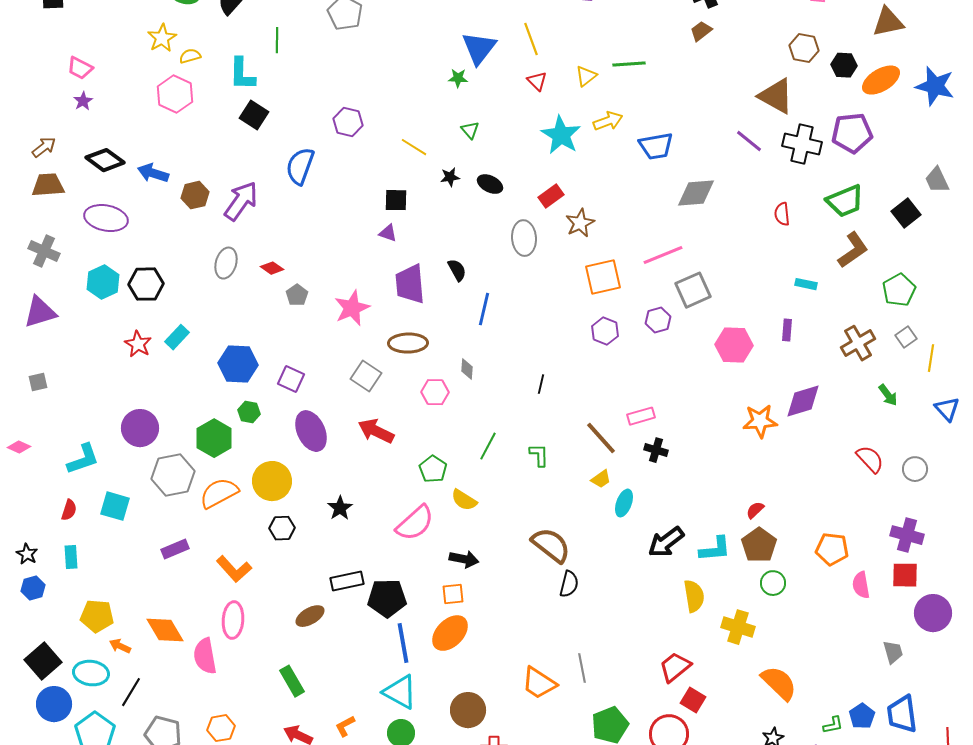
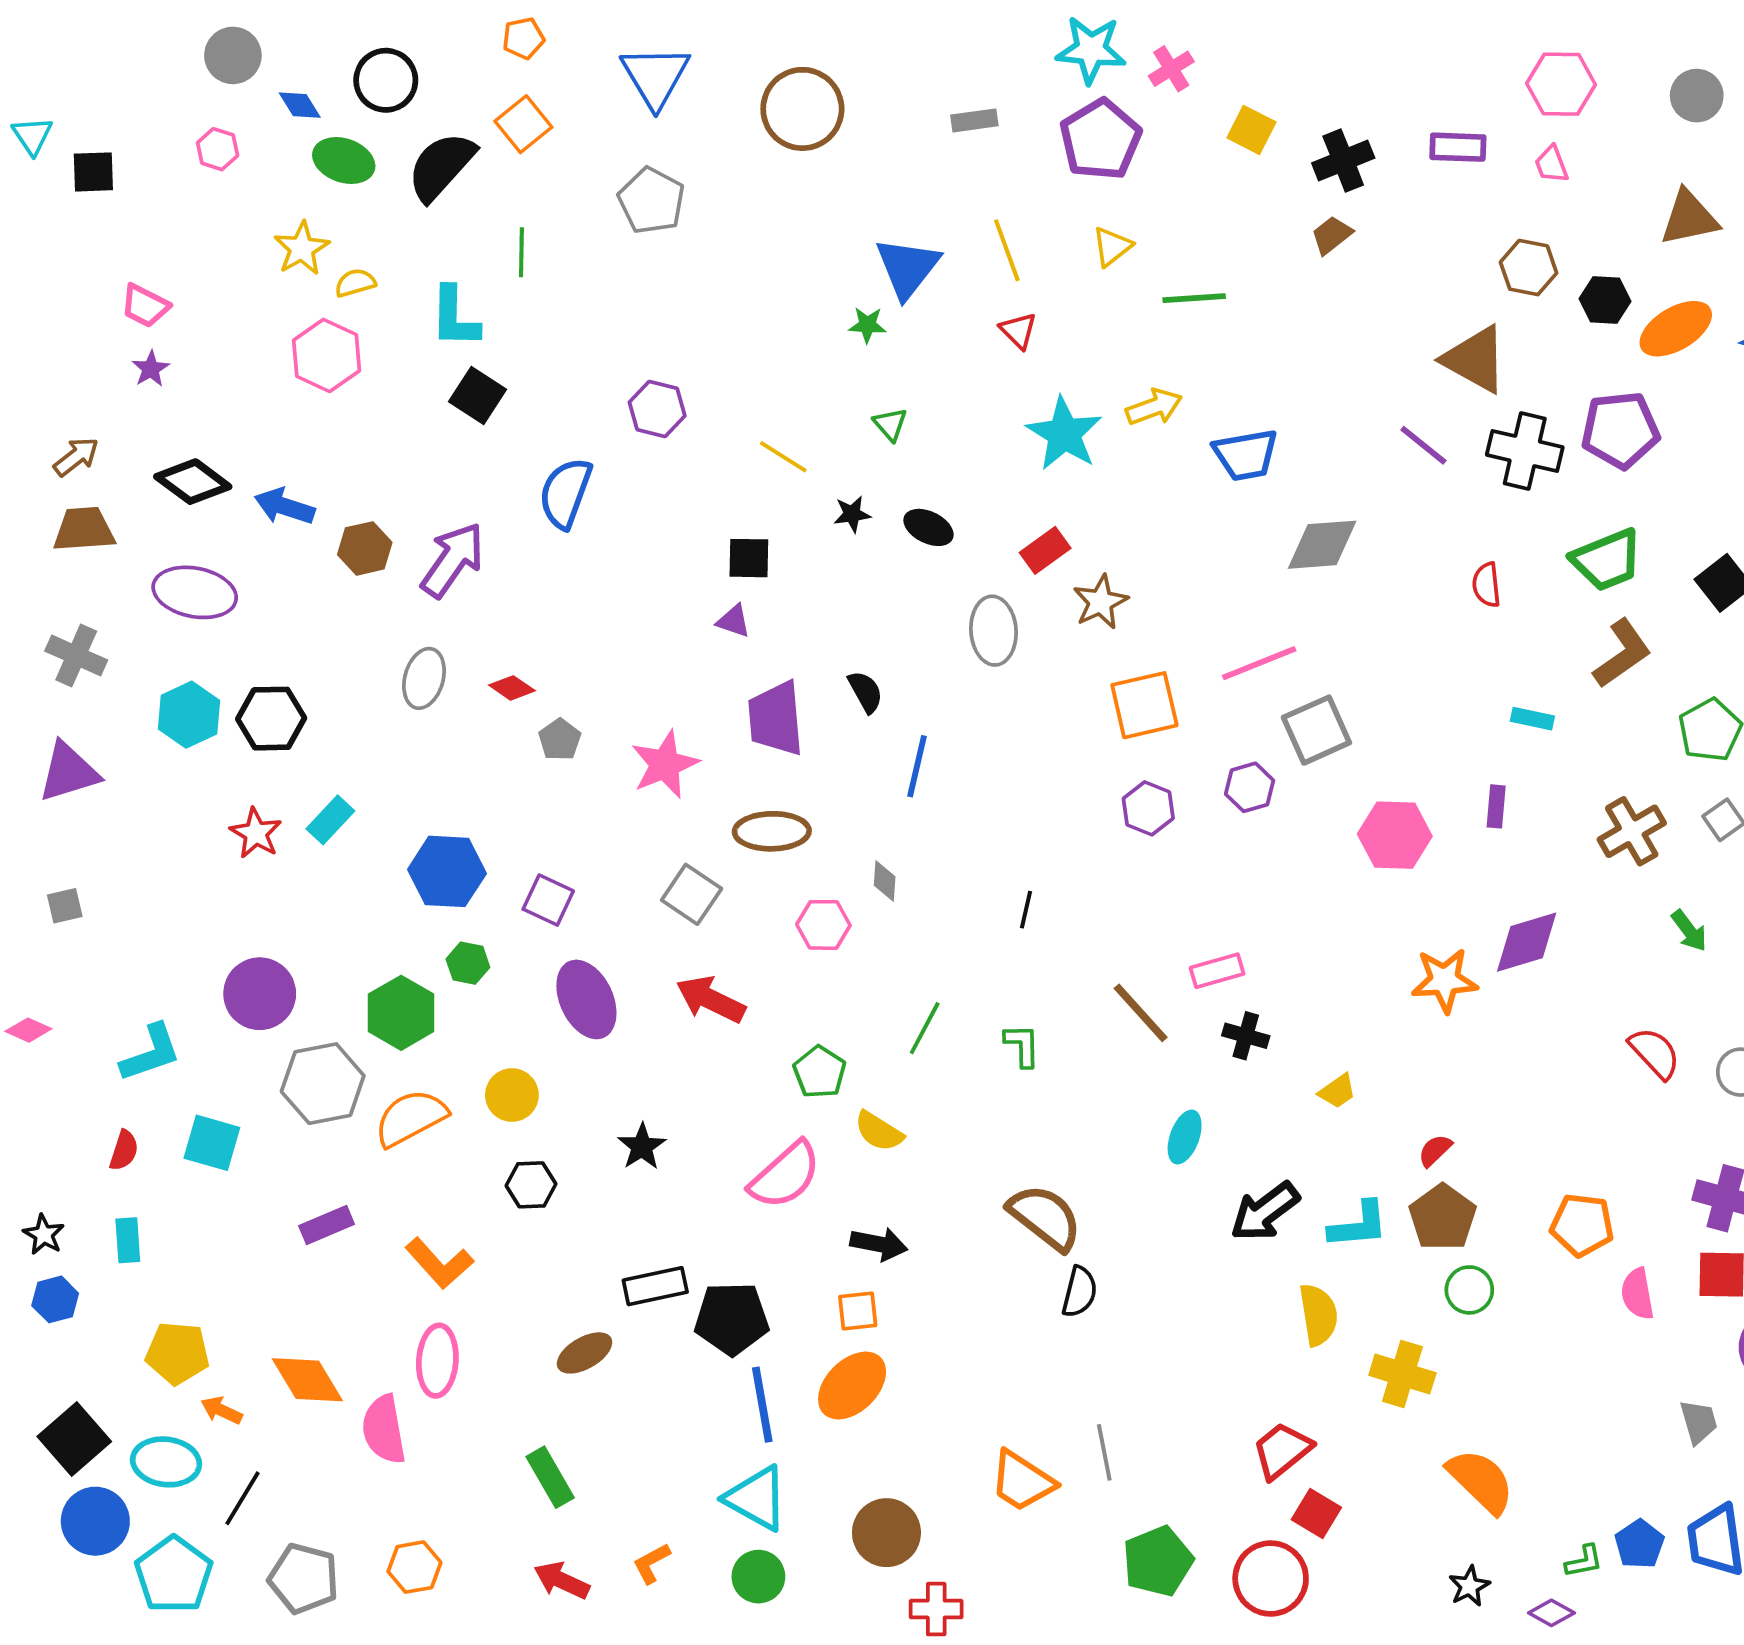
yellow triangle: (586, 76) -> (1112, 247), moved
yellow trapezoid: (601, 479) -> (1337, 1091), moved
yellow circle: (272, 481) -> (512, 1095), size x0.7

